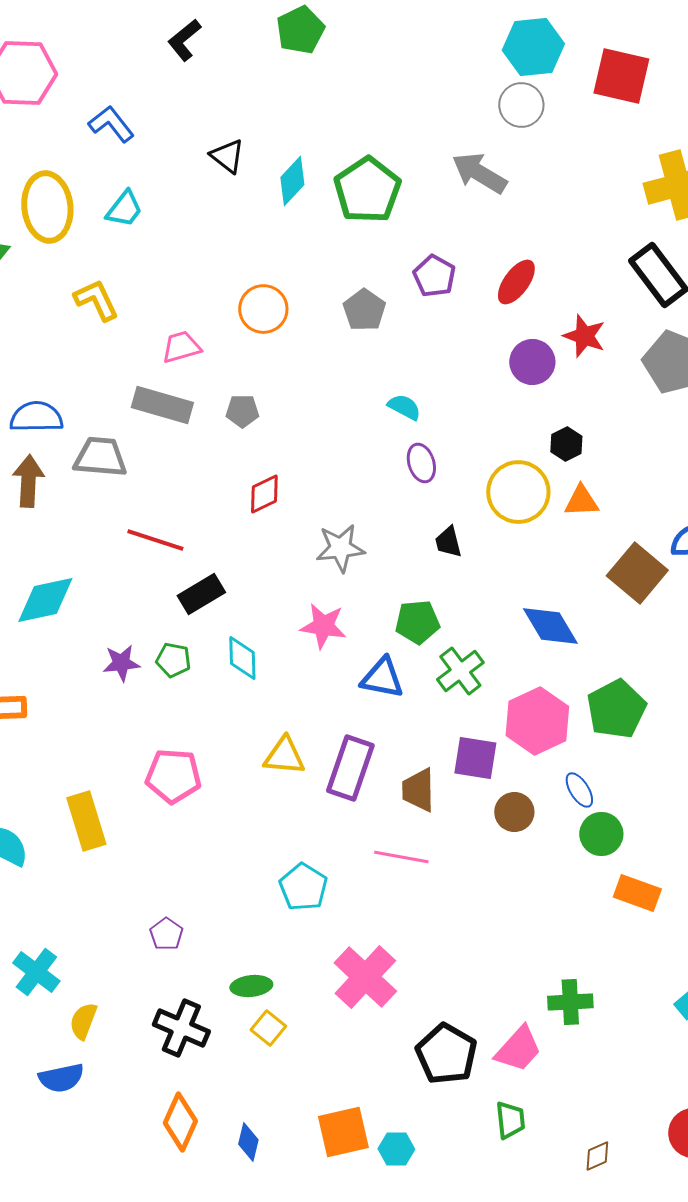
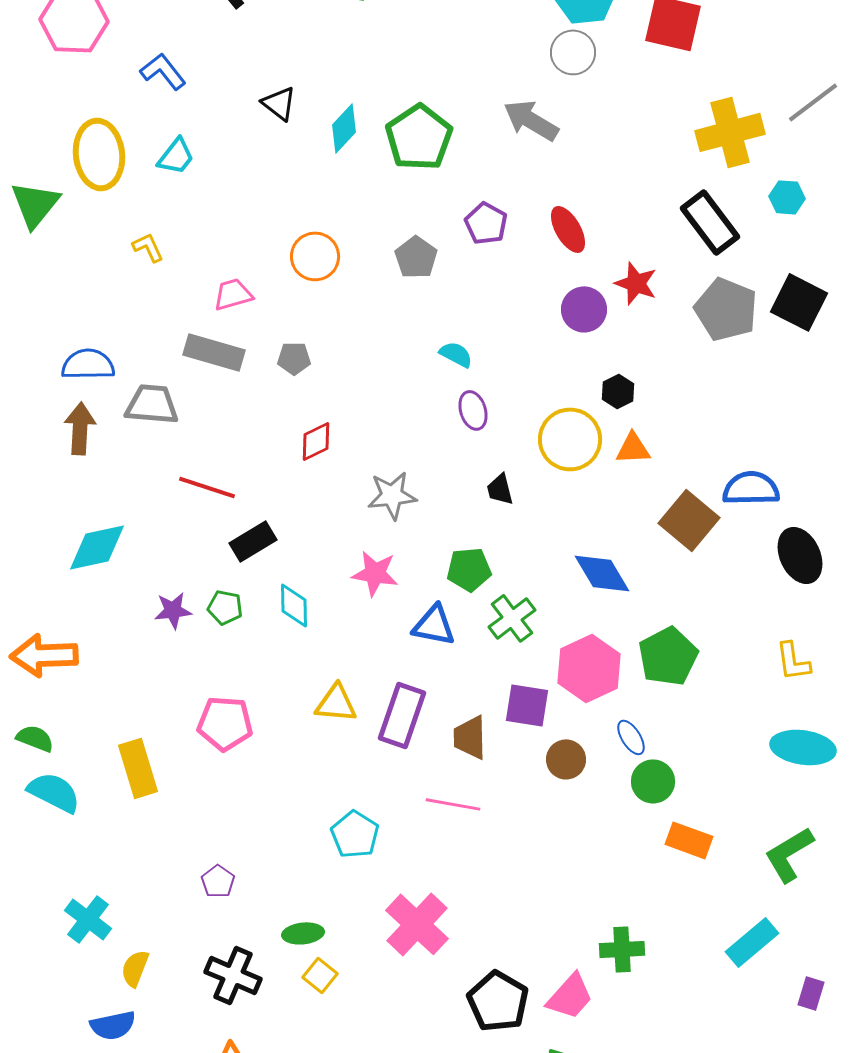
red ellipse: (516, 282) -> (568, 229), turned -66
yellow L-shape: (96, 300) -> (148, 247), size x0.7

